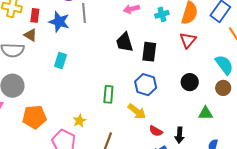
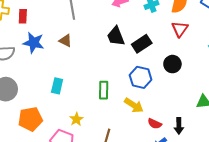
blue star: (59, 22) -> (34, 43), moved
brown triangle: (30, 35) -> (65, 41), moved
black rectangle: (149, 52) -> (142, 44), turned 54
cyan rectangle: (60, 61) -> (57, 86), moved
black circle: (190, 82) -> (172, 64), moved

